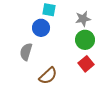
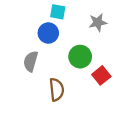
green circle: (85, 40) -> (80, 57), moved
brown semicircle: (48, 76) -> (57, 90), turned -54

